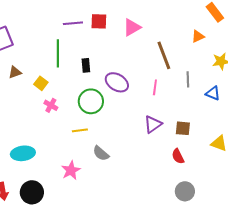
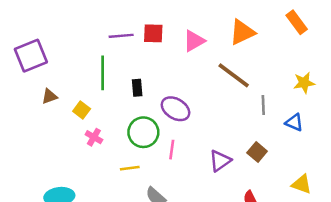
orange triangle: (198, 36) -> (242, 32), moved, size x1.6
brown line: (164, 55) -> (234, 75), turned -32
pink line: (155, 87) -> (172, 150), moved
brown square: (183, 128) -> (257, 152), moved, turned 35

